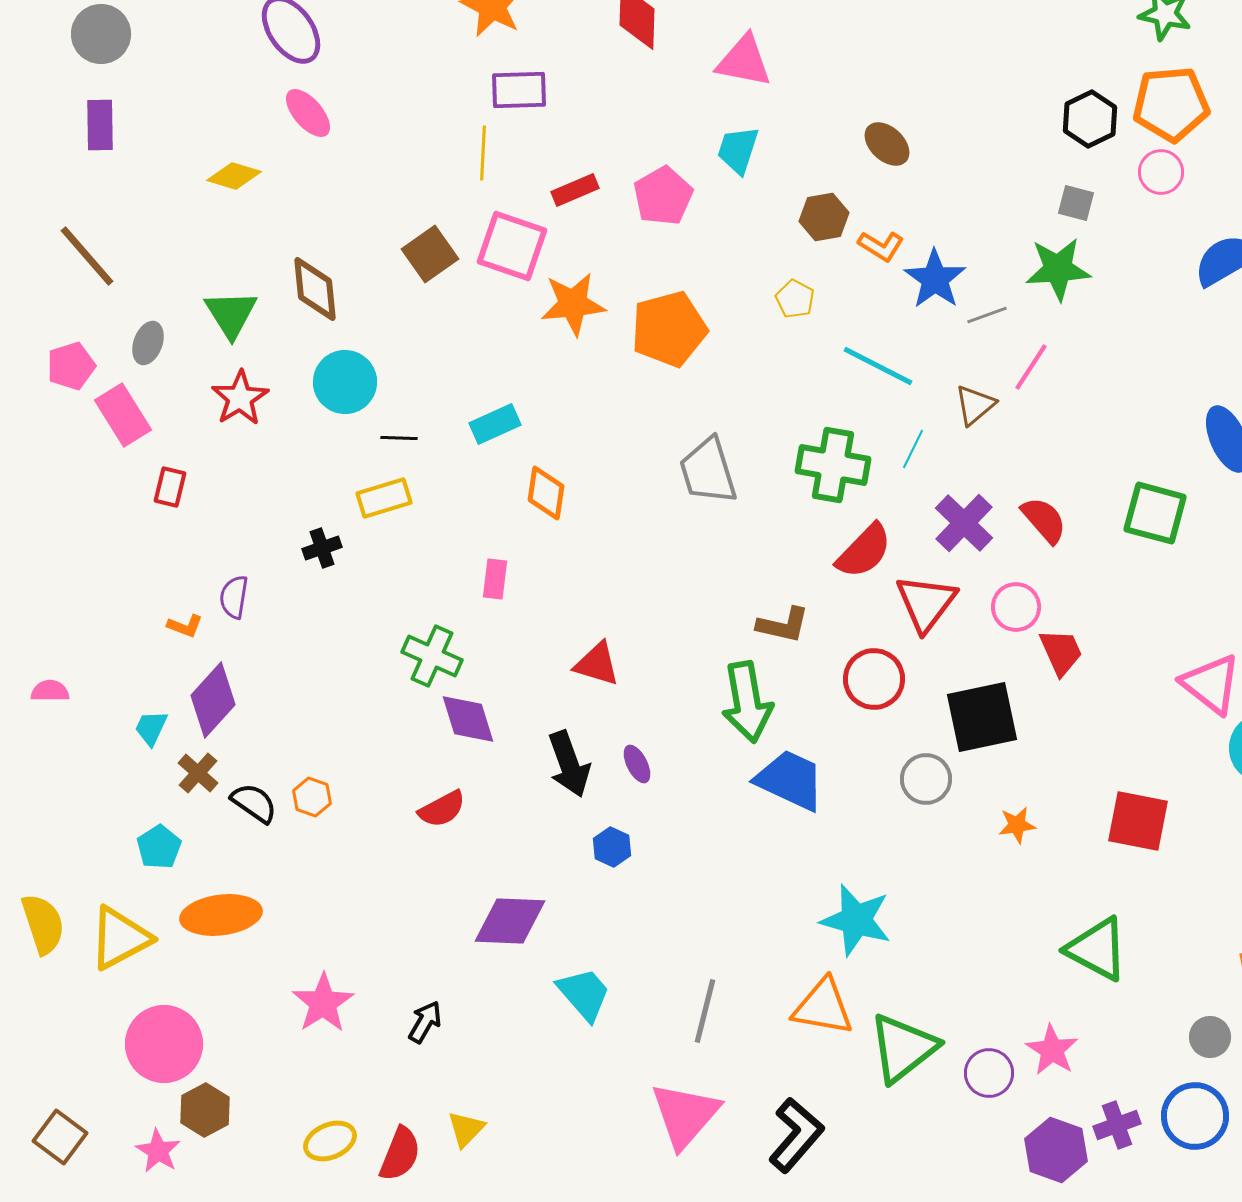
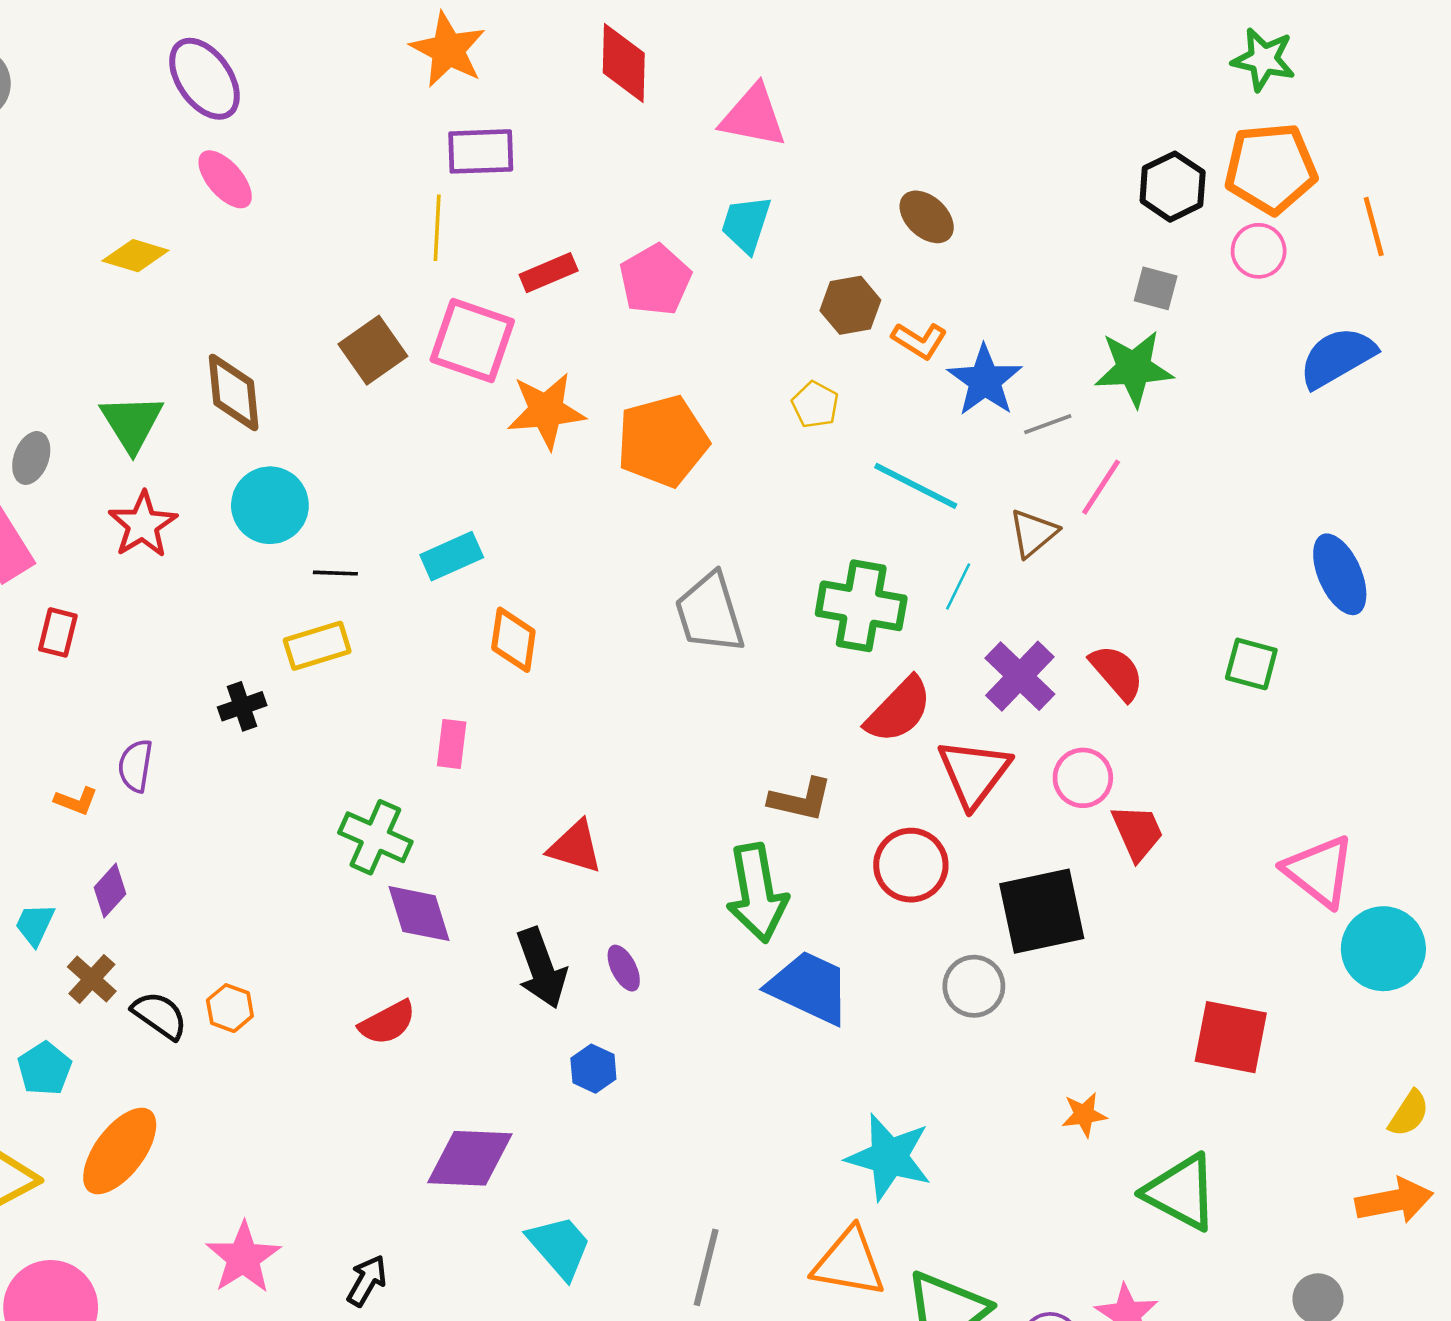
green square: (1155, 513) -> (1251, 664), size x0.7
purple diamond: (213, 700) -> (110, 891), size x0.6
orange star: (1017, 825) -> (1084, 1115), moved
orange ellipse: (221, 915) -> (120, 1151), turned -46

